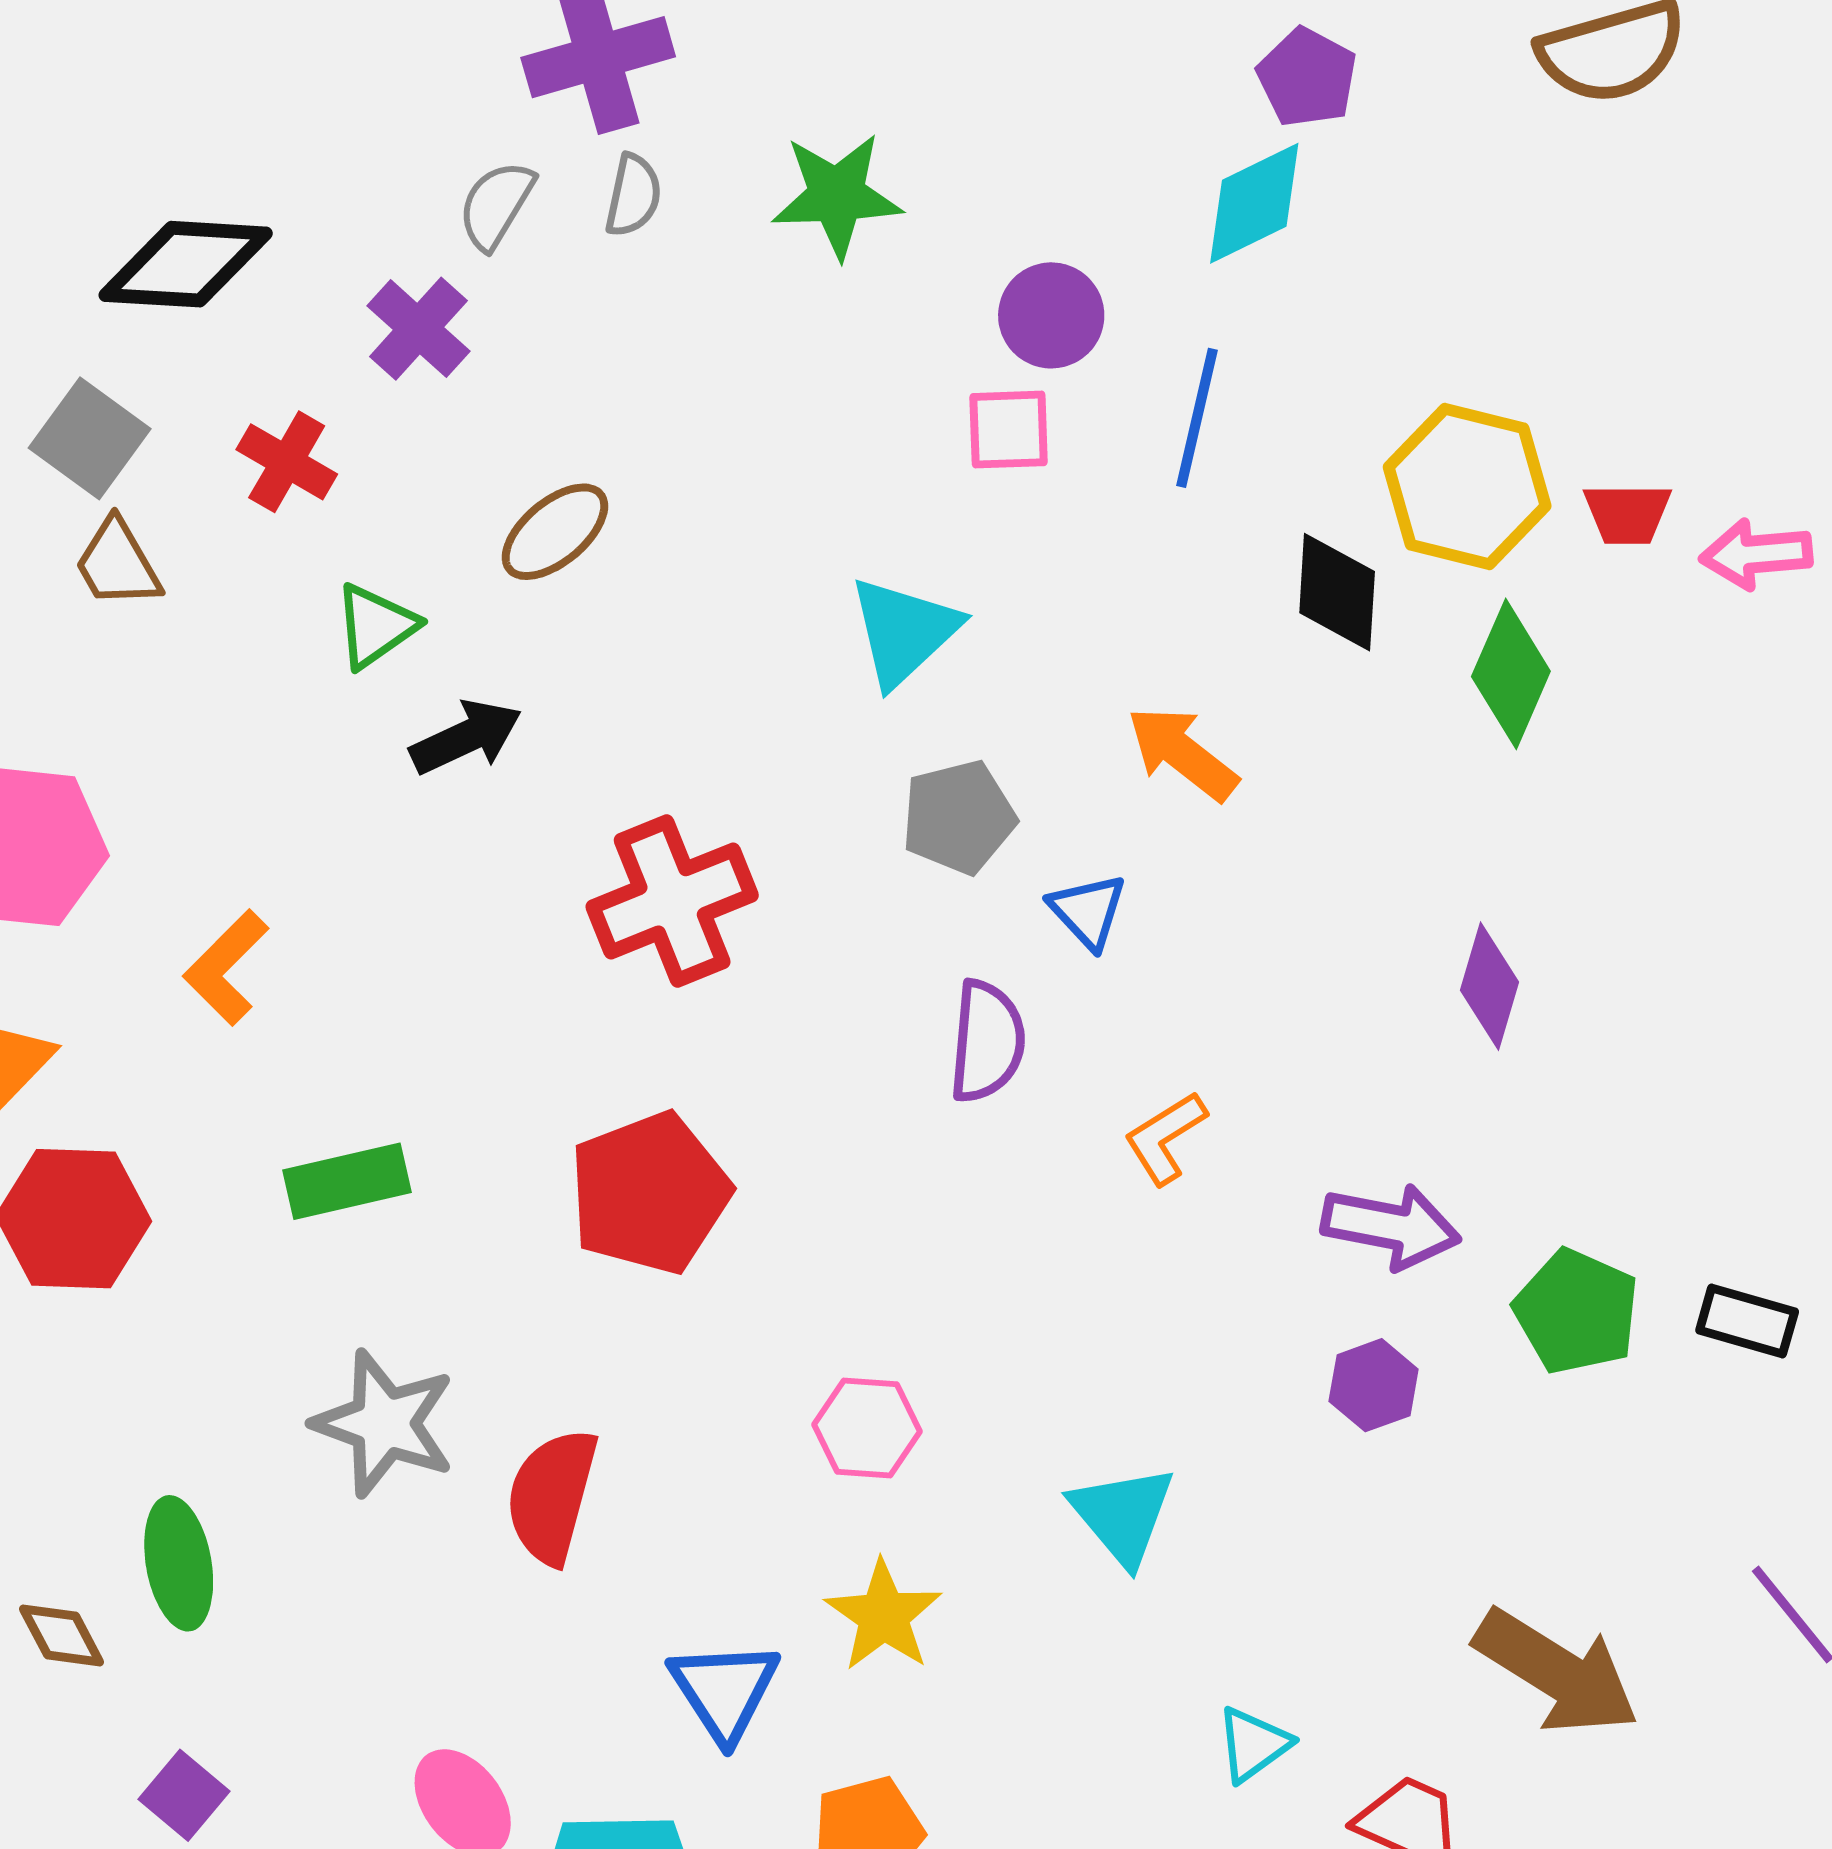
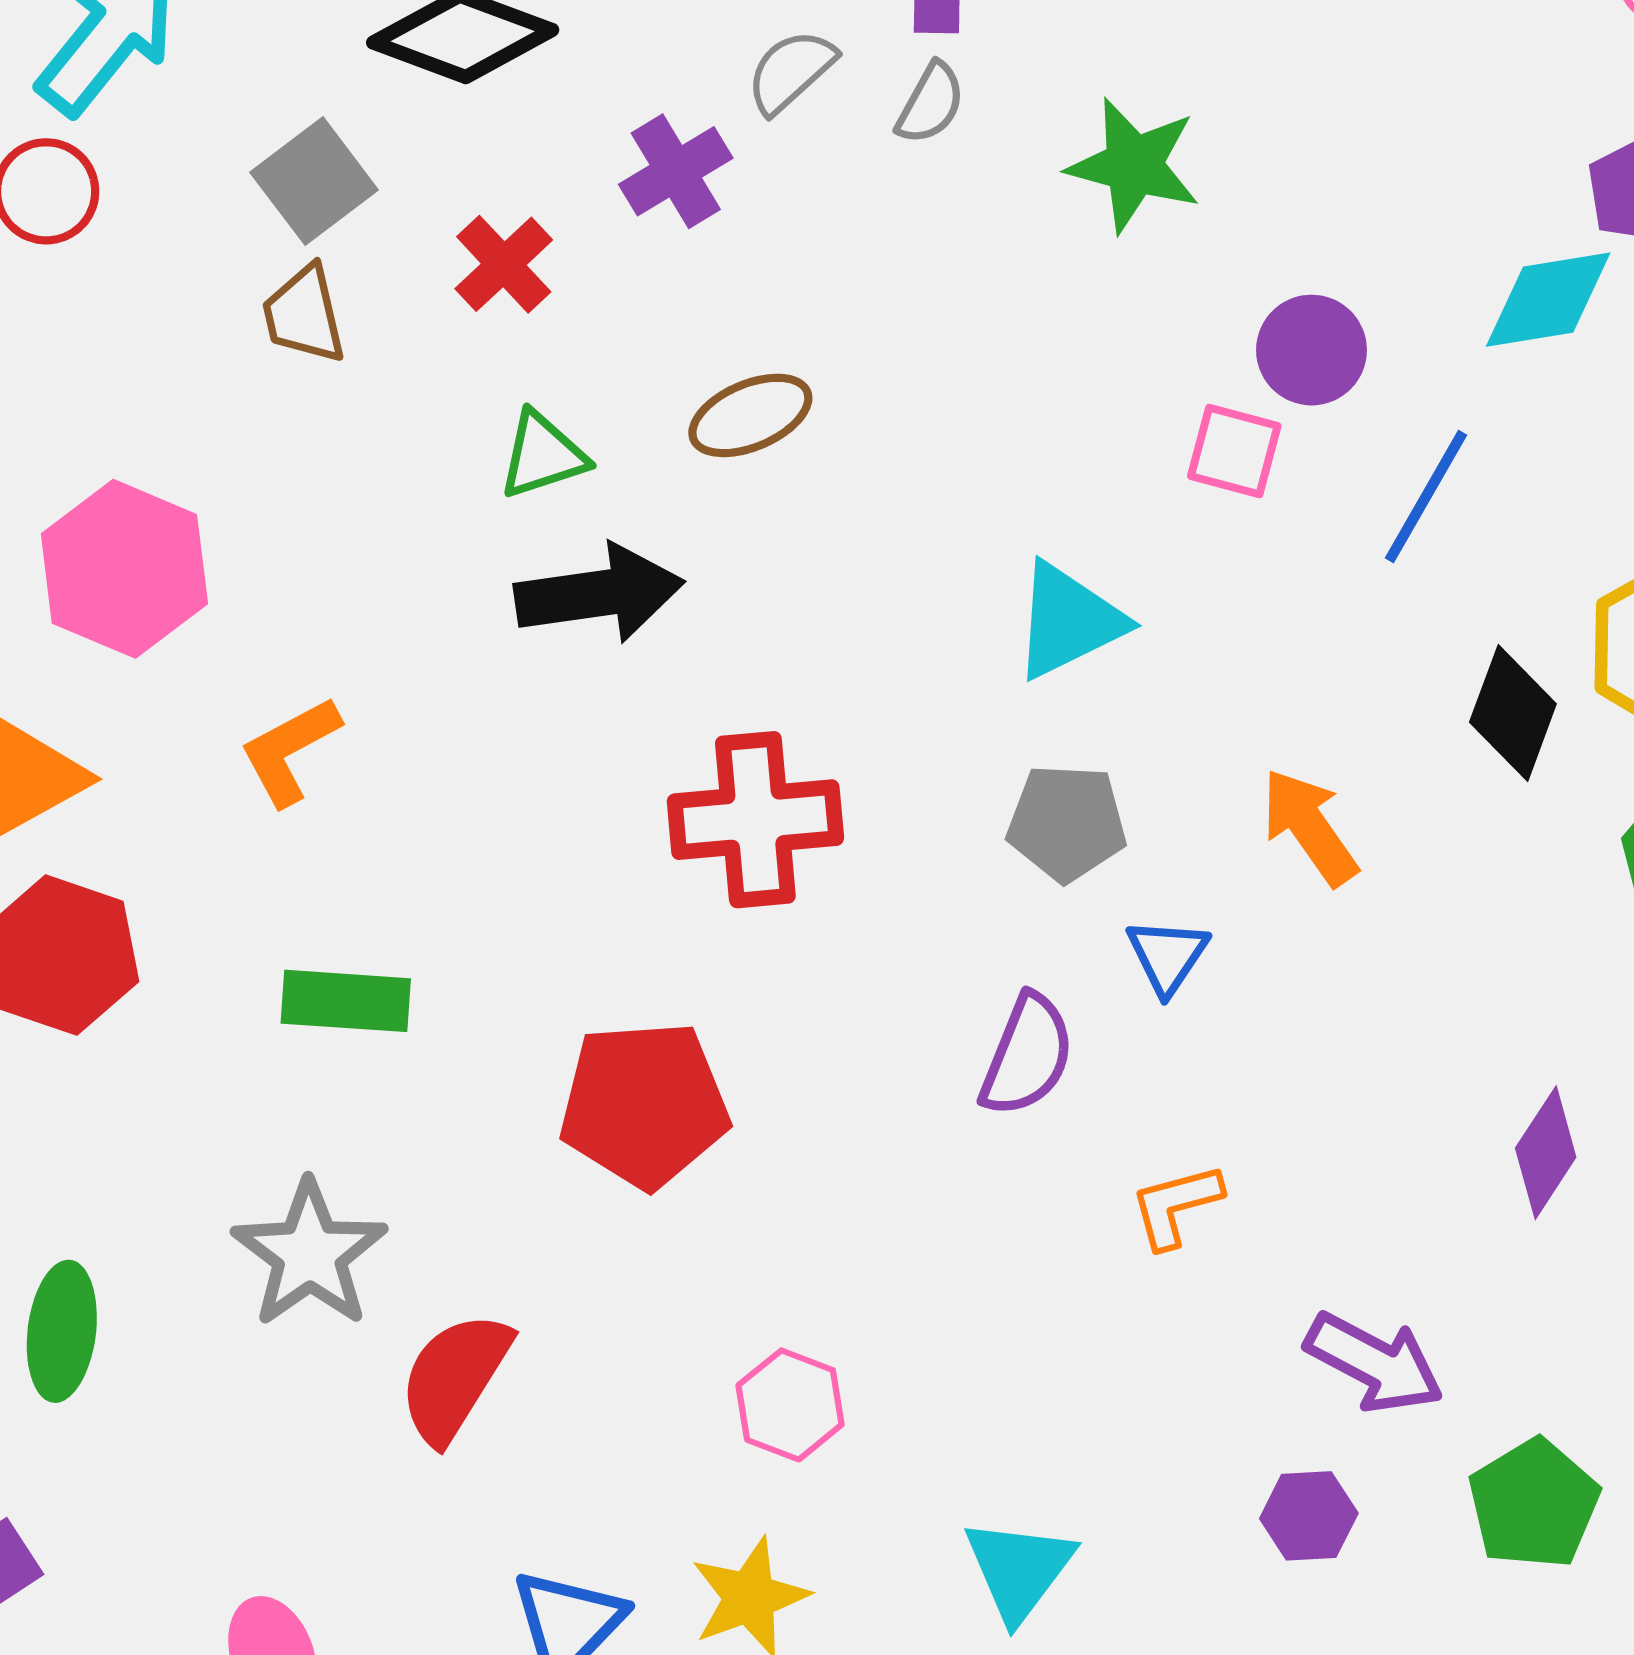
black arrow: (466, 737) -> (599, 594), size x1.4

